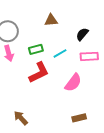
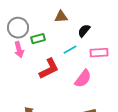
black semicircle: (82, 34) -> (84, 31), moved
green rectangle: (36, 49) -> (38, 39), moved

